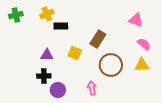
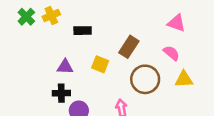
yellow cross: (47, 14) -> (51, 15), moved
green cross: (16, 15) -> (26, 17), turned -32
pink semicircle: (144, 44) -> (171, 53), moved

